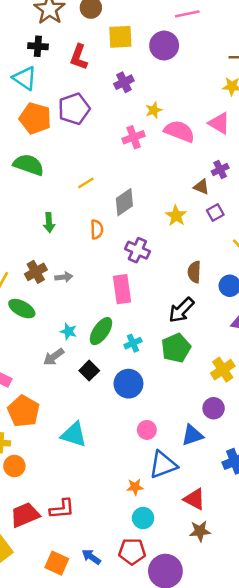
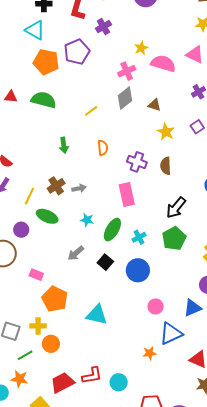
purple cross: (124, 82) -> (103, 27), moved
brown triangle: (201, 187) -> (155, 105), moved
gray diamond: (124, 202) -> (125, 98), moved
brown semicircle: (194, 272) -> (166, 166), moved
cyan star: (68, 331) -> (87, 220), moved
cyan circle: (143, 518) -> (119, 382), moved

